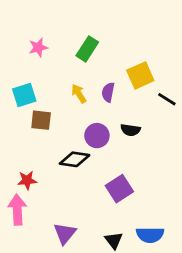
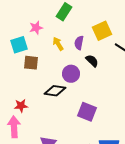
pink star: (38, 48) -> (36, 28), moved
black semicircle: (130, 130) -> (92, 61), moved, turned -144
purple square: (119, 189) -> (87, 112), turned -36

